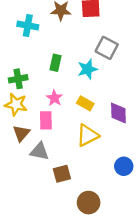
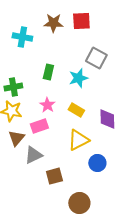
pink rectangle: (46, 120) -> (39, 126), turned 72
gray triangle: (39, 151) -> (33, 155), turned -36
blue circle: (124, 166) -> (97, 163), moved

